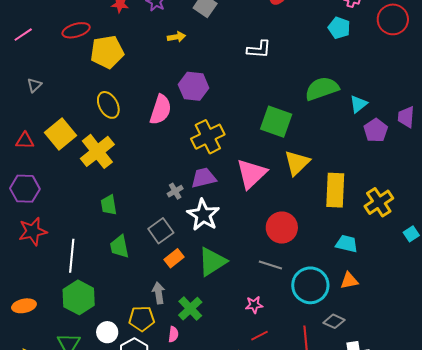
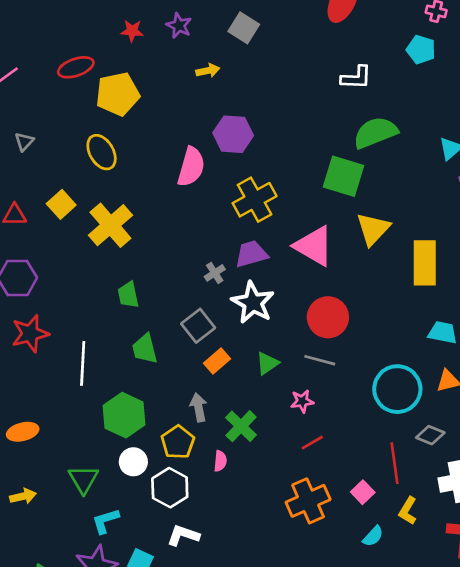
white L-shape: (259, 49) -> (356, 78), moved
green semicircle: (322, 89) -> (375, 133), moved
yellow ellipse: (108, 105) -> (102, 152), moved
yellow square: (61, 134) -> (61, 204), size x0.7
pink triangle: (251, 174) -> (314, 246), turned -44
red circle: (282, 228) -> (328, 317), moved
green triangle: (212, 262) -> (267, 363), size x0.6
gray line: (270, 265) -> (320, 360), moved
green hexagon: (79, 297) -> (124, 415), moved
pink star: (254, 305) -> (302, 401), moved
yellow pentagon: (142, 319) -> (178, 442), turned -30
red line: (260, 336) -> (312, 443), moved

